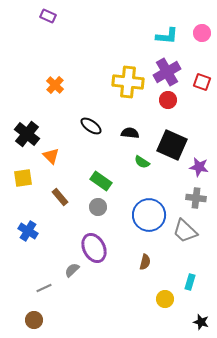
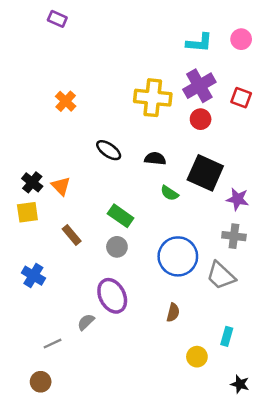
black cross: (27, 134) -> (32, 182), moved, size x0.7

